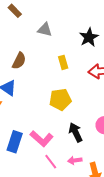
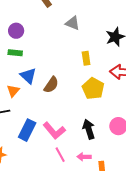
brown semicircle: (19, 61) -> (51, 85), moved
yellow pentagon: (60, 99) -> (93, 88), moved, turned 30

